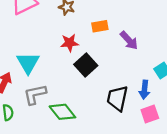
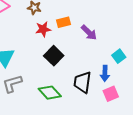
red star: (69, 43) -> (43, 29), moved
green diamond: (62, 112) -> (50, 93), moved

